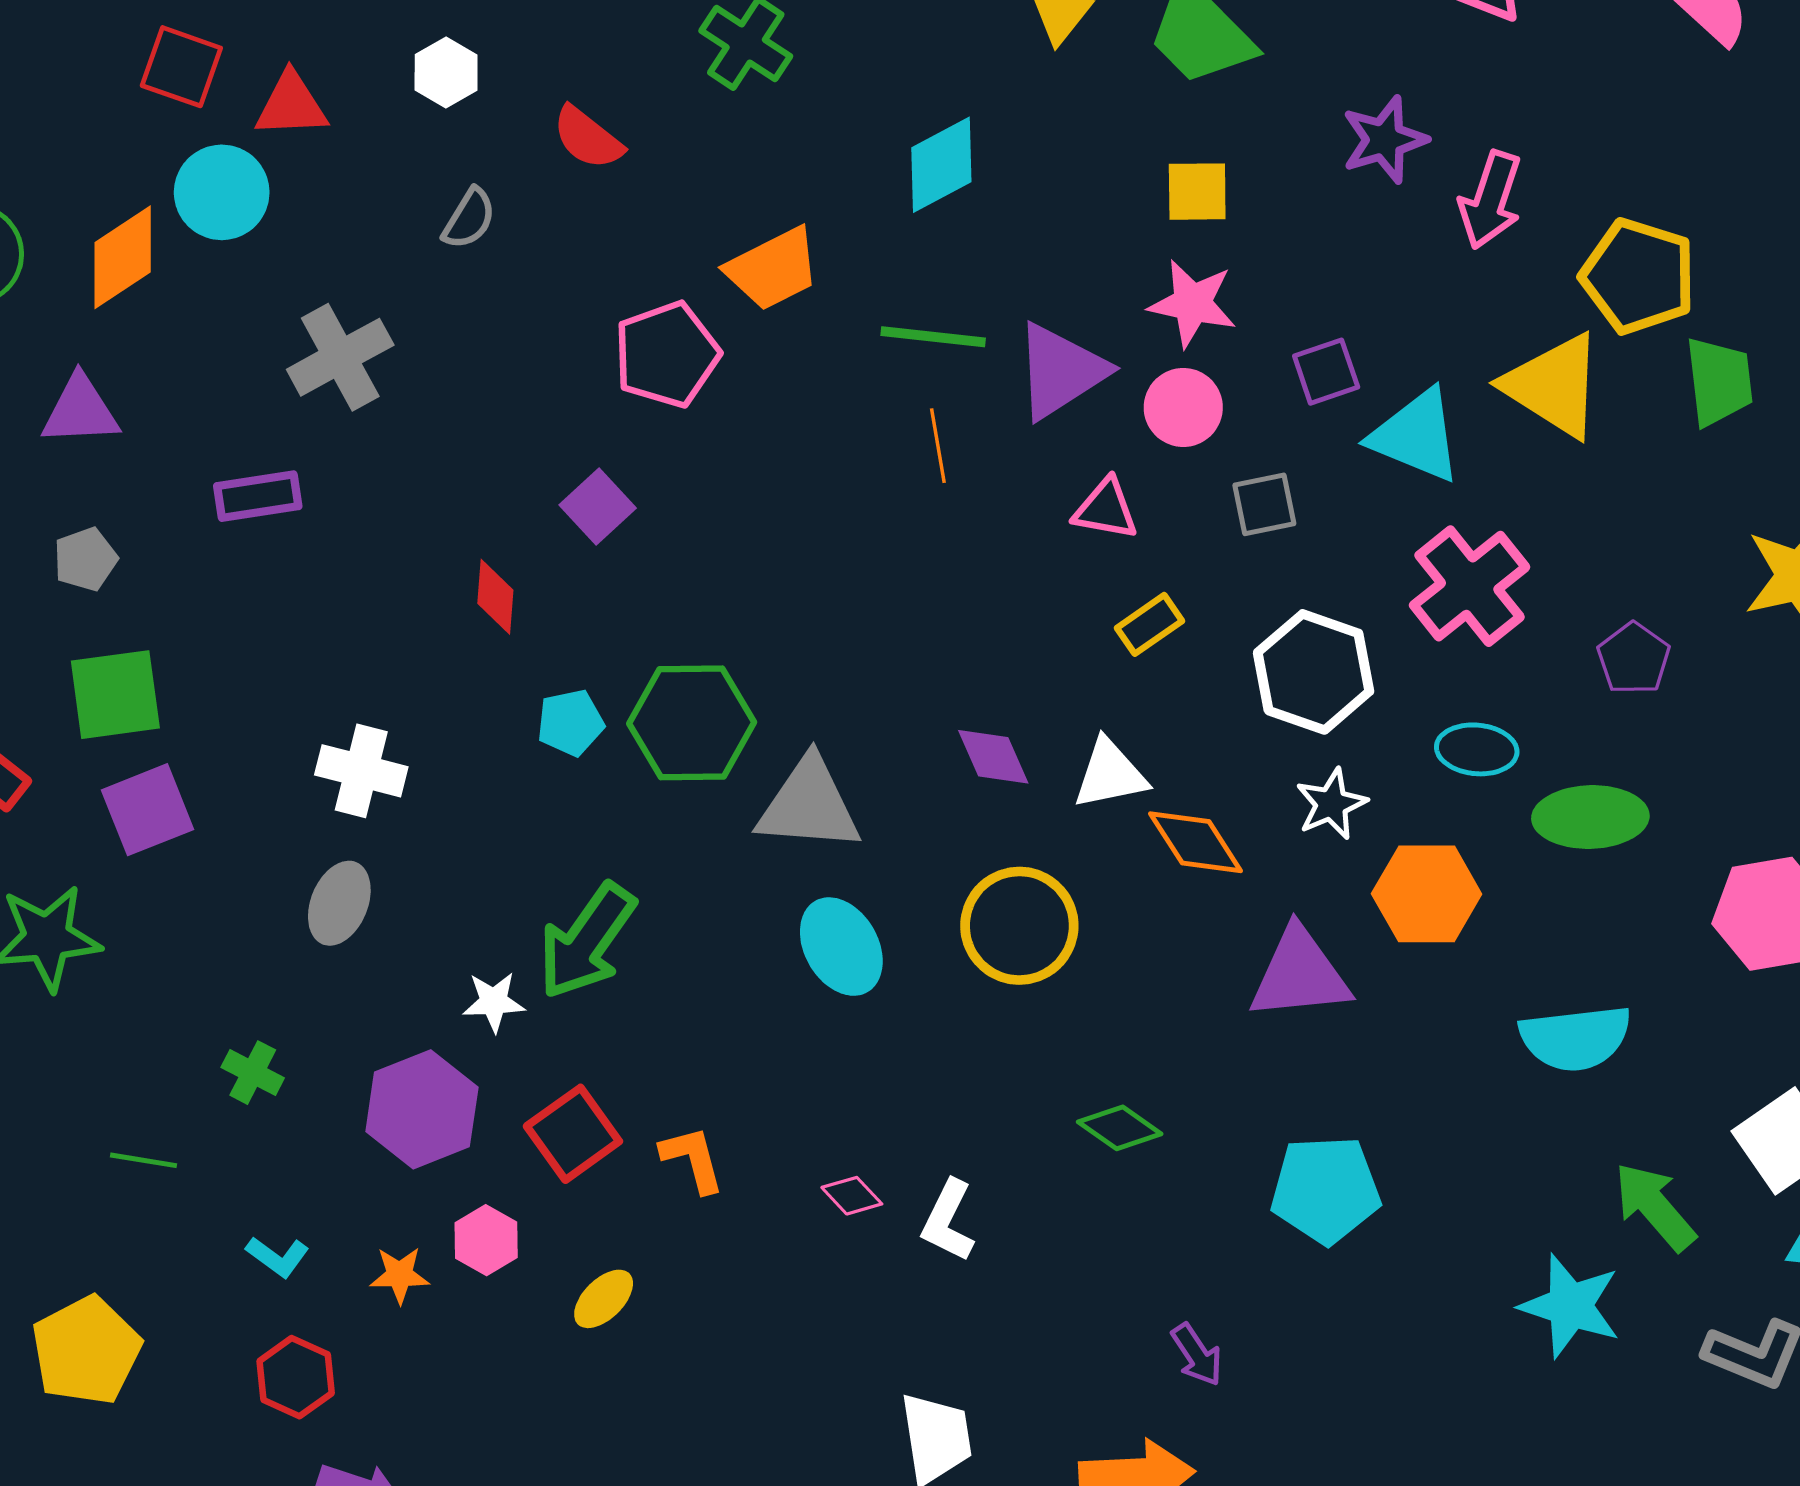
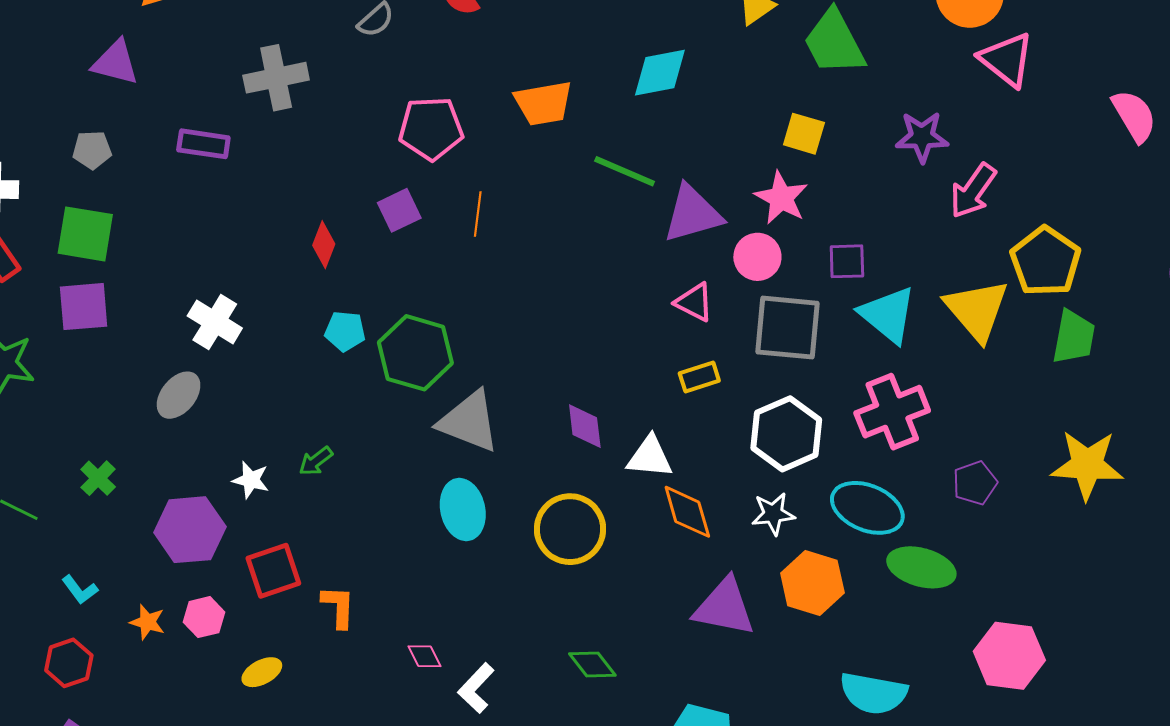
pink pentagon: (667, 355) -> (431, 128), moved
orange line: (938, 446) -> (478, 214), moved
gray square: (1264, 504) -> (787, 328), size x1.8
cyan ellipse: (1477, 749) -> (867, 508), size x1.5
green arrow: (587, 941) -> (316, 461), size x0.5

